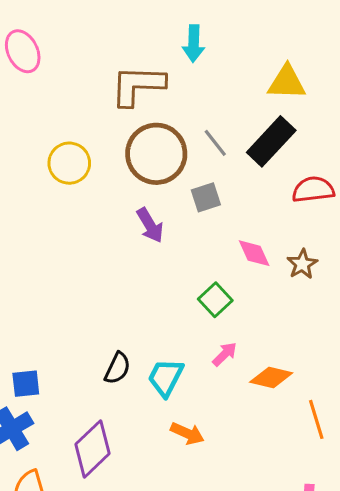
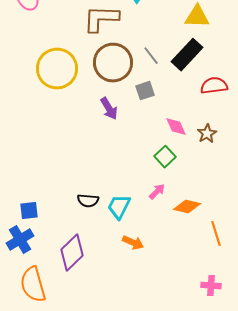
yellow circle: (69, 163) -> (57, 69), size x1.5
green square: (215, 300) -> (165, 157), moved
black semicircle: (117, 368) -> (88, 201), turned 70

